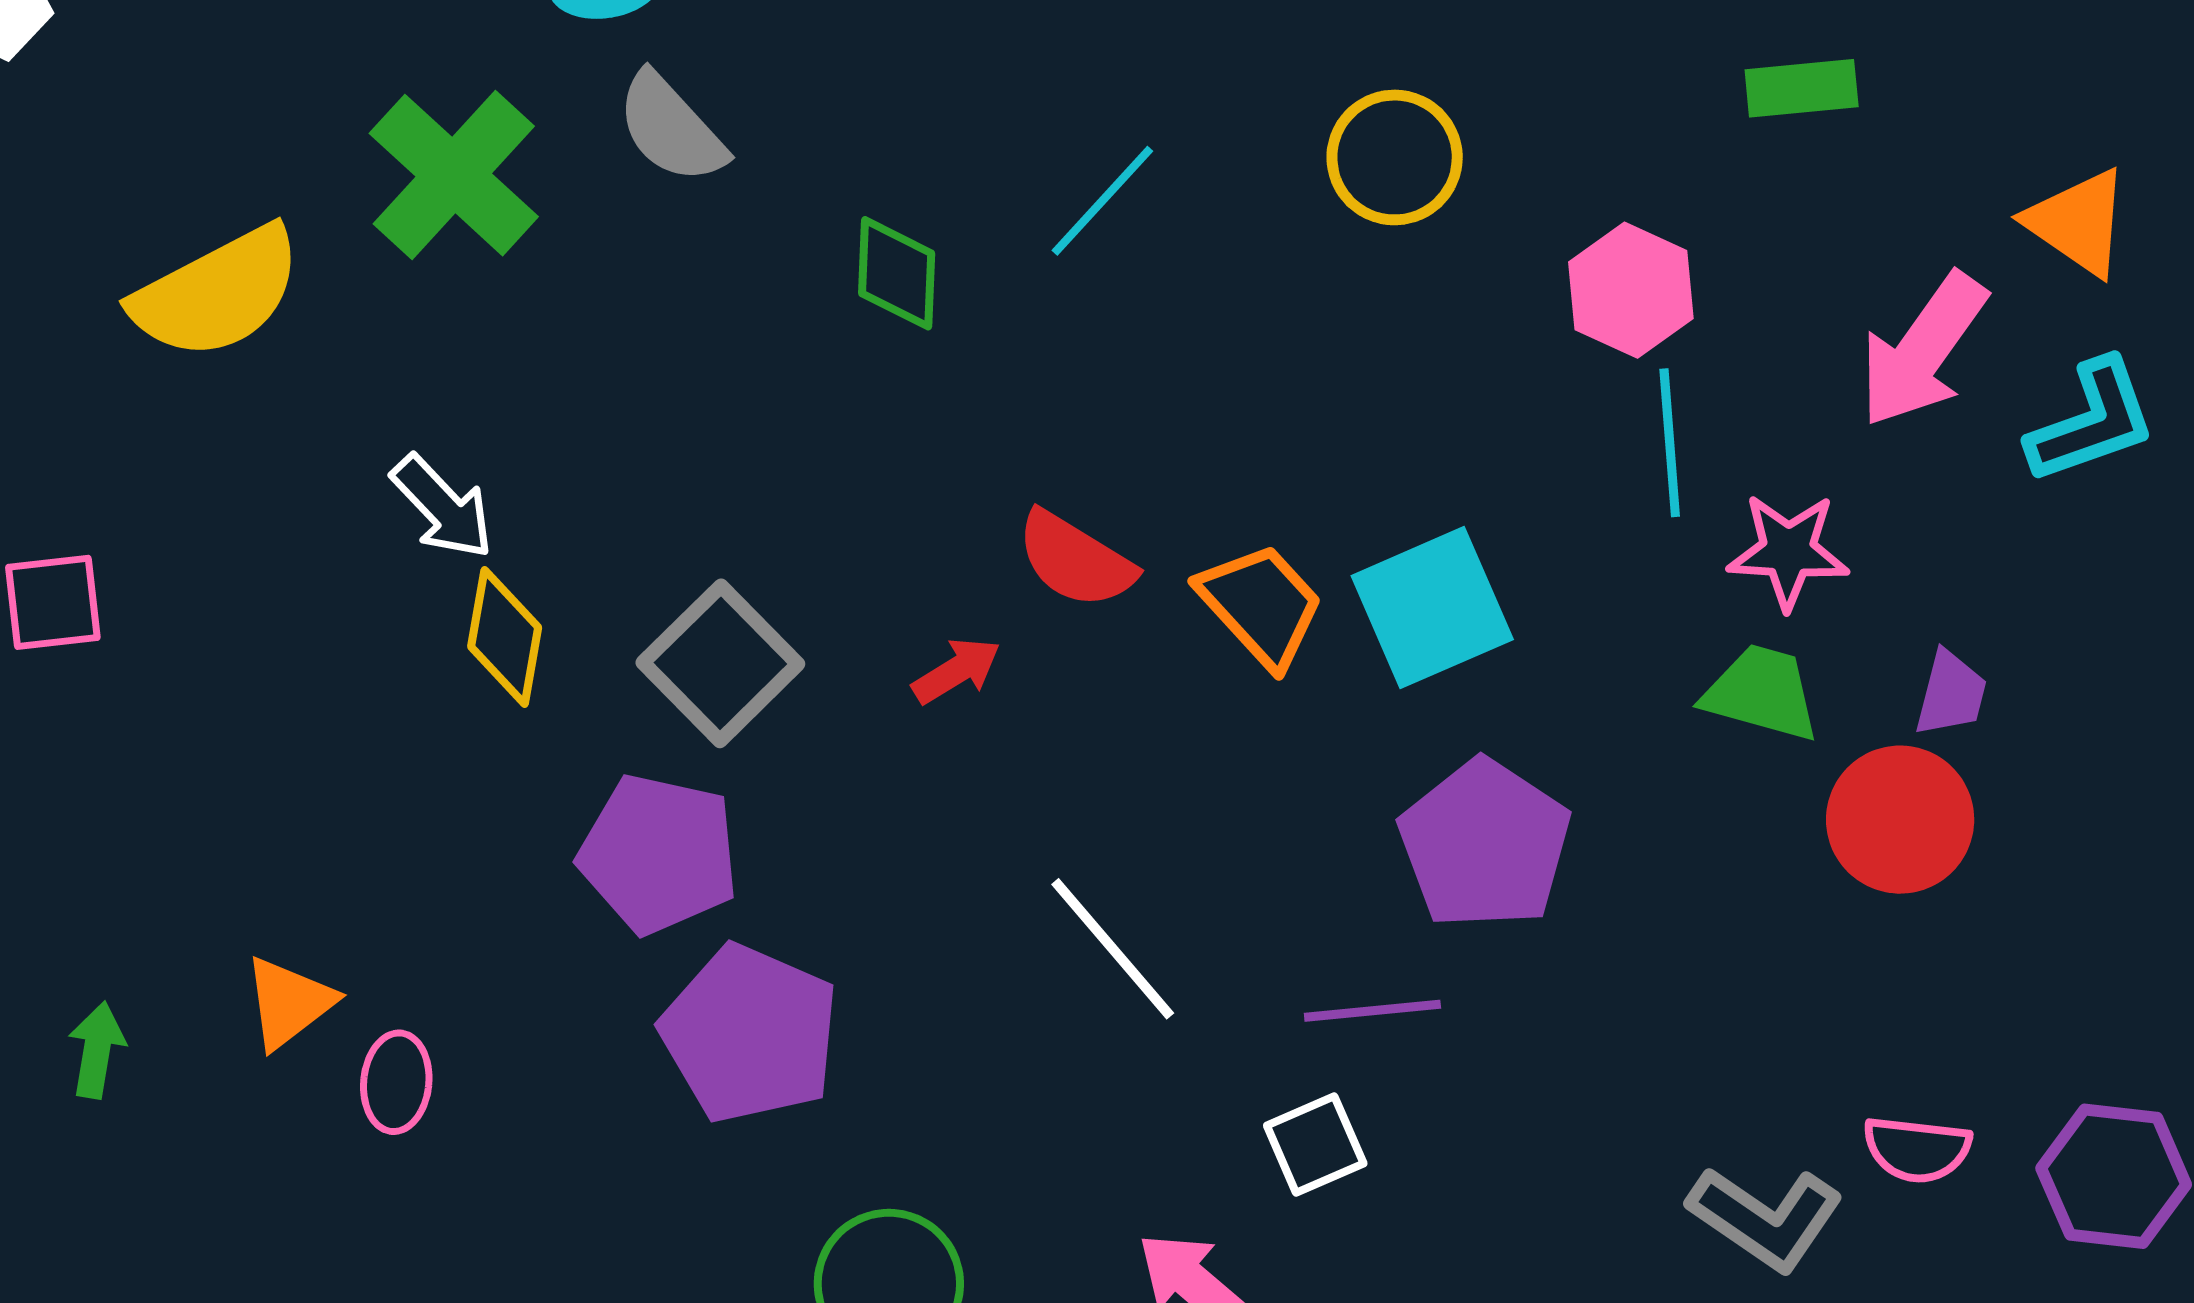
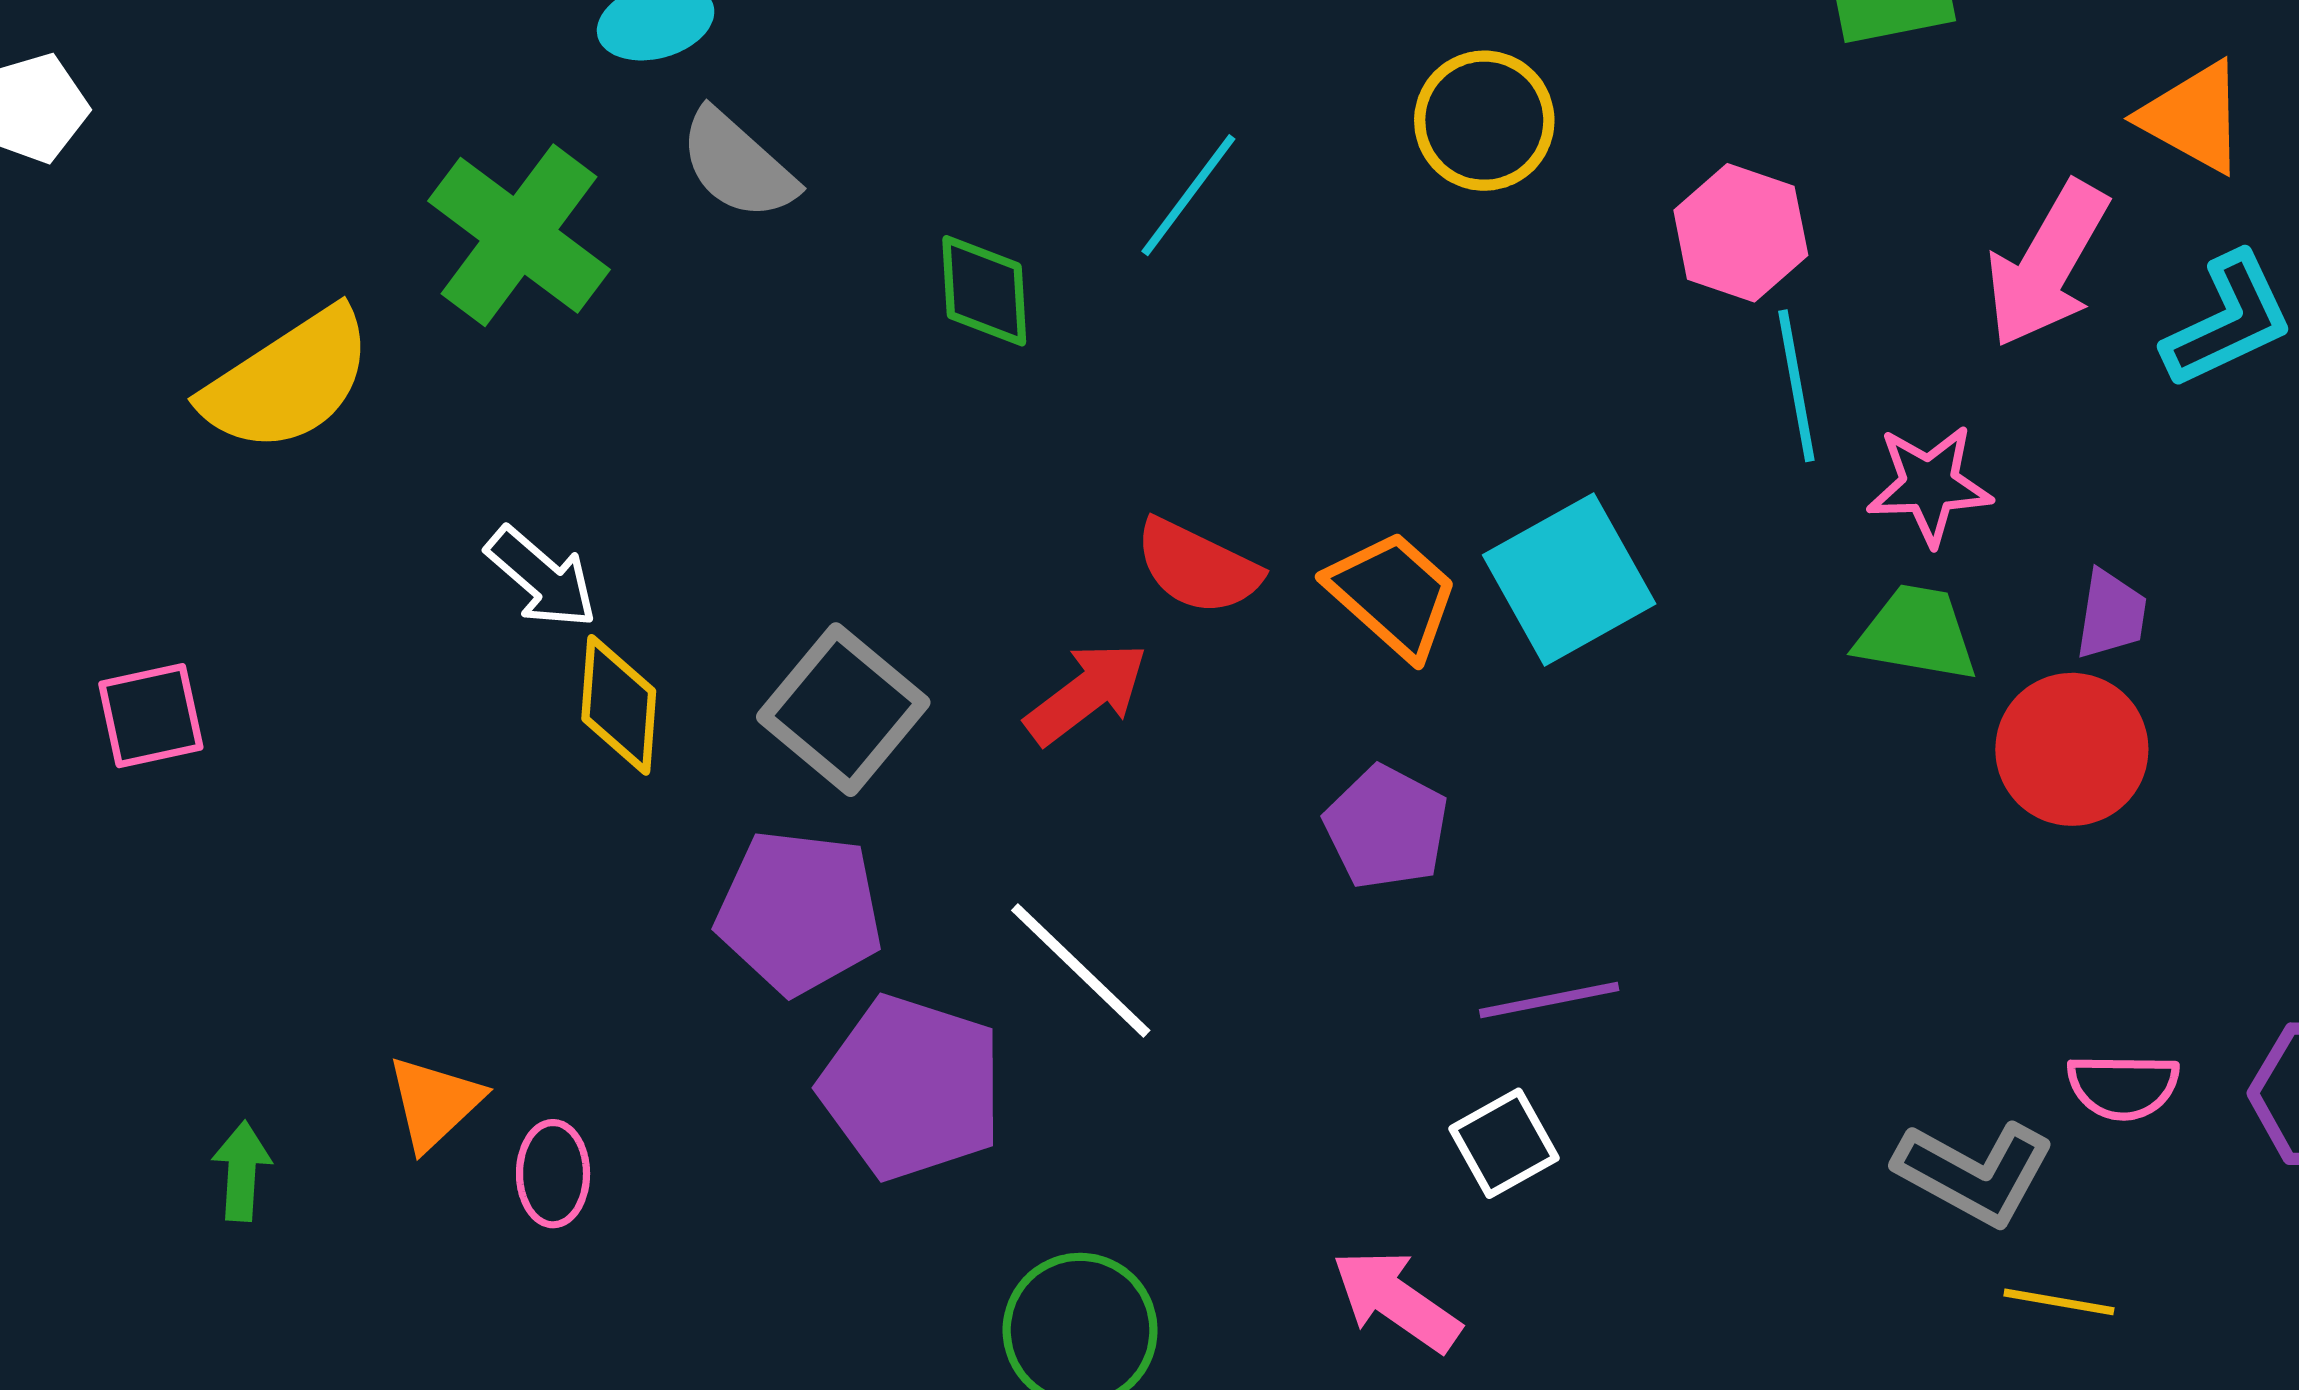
red arrow: (956, 671) -> (1087, 693), size x1.4
purple pentagon: (1485, 844) -> (1386, 827), moved, size x0.7
white line: (1113, 949) -> (1081, 970), moved

